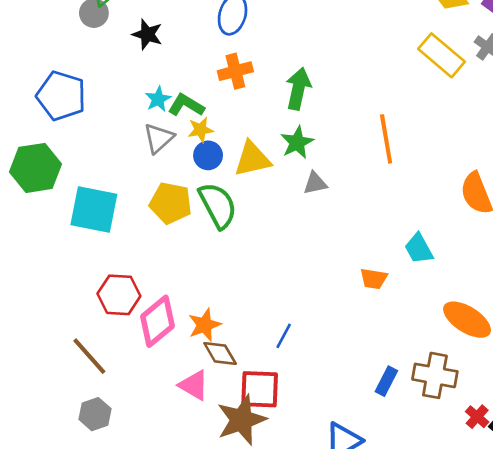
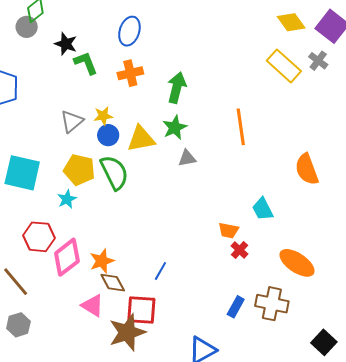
cyan star: (158, 99) -> (67, 199), moved
green L-shape: (186, 105) -> (86, 63), moved, turned 36
red cross: (477, 417) -> (240, 250), moved

